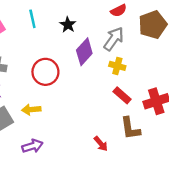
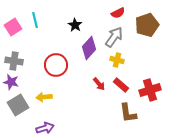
cyan line: (32, 19) -> (35, 20), moved
red arrow: (101, 144) -> (99, 84), moved

